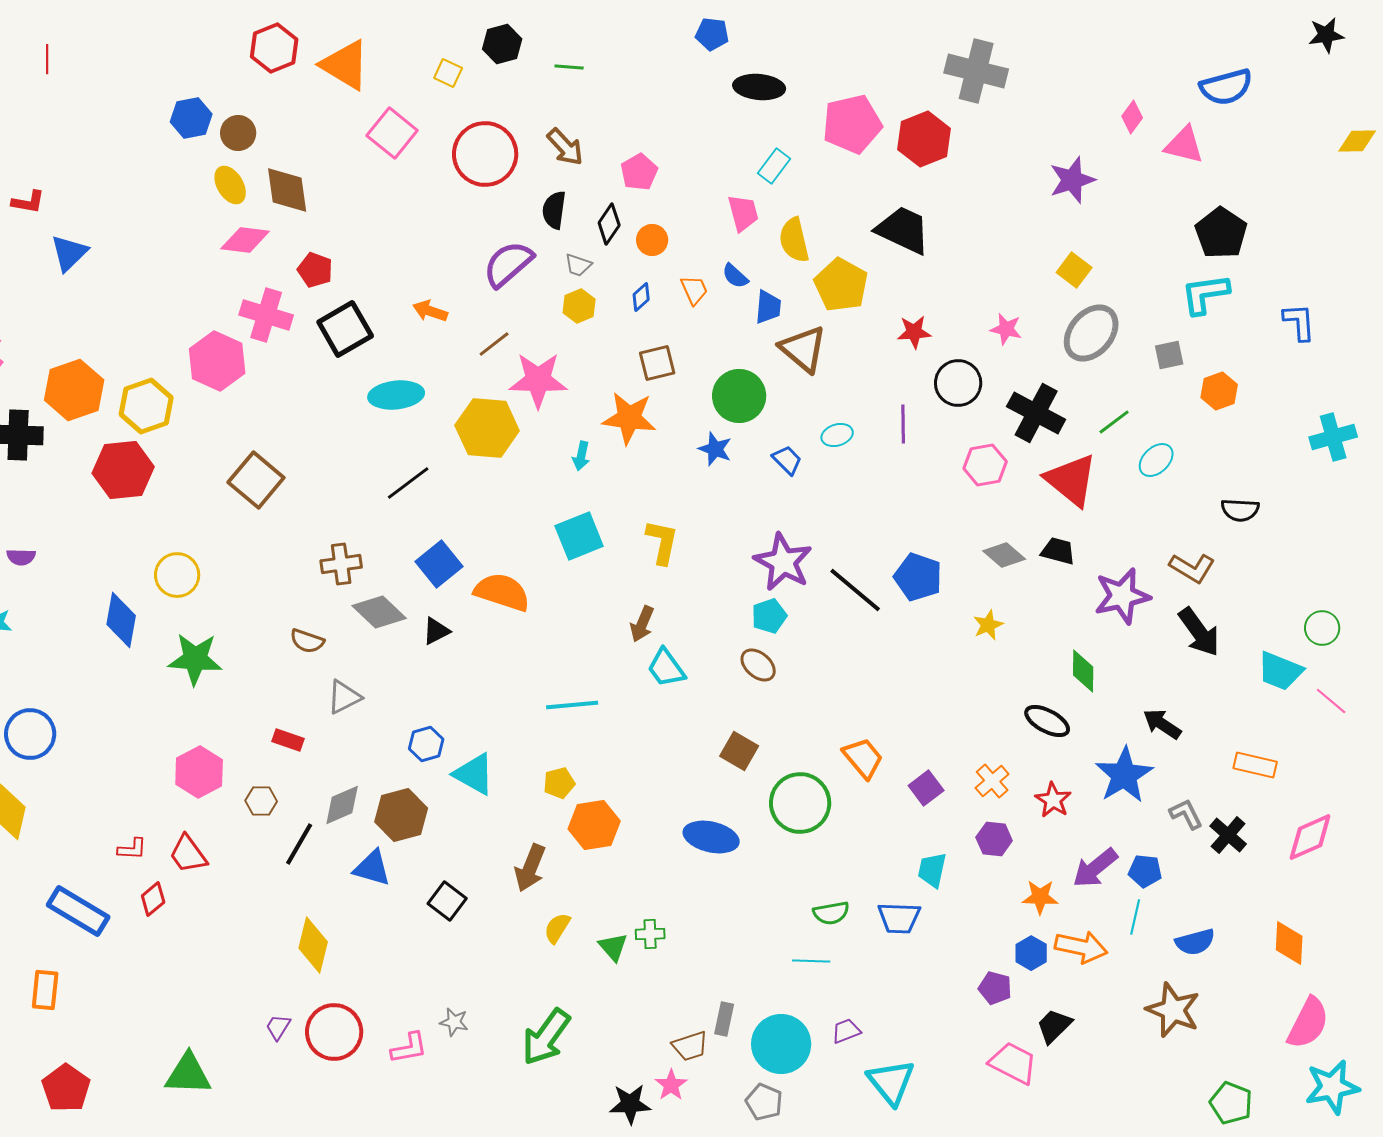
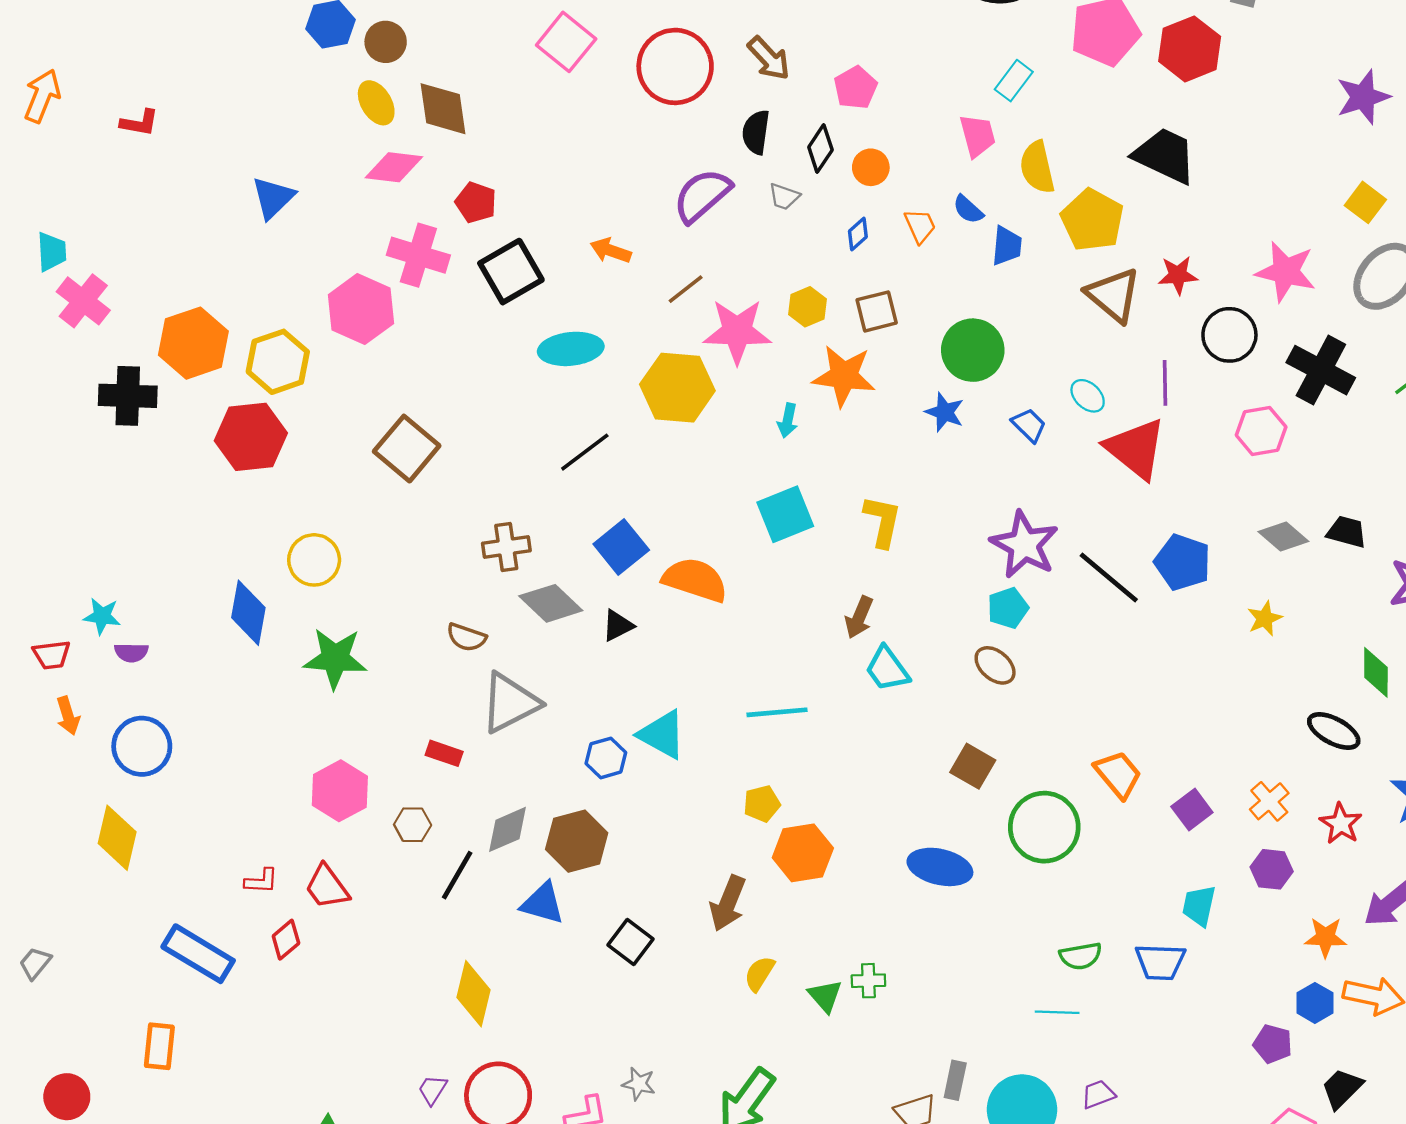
blue triangle: (69, 253) -> (273, 198), moved
yellow hexagon: (579, 306) -> (808, 307), moved
pink star: (1006, 329) -> (1286, 272), size x1.6
brown triangle: (803, 349) -> (1113, 295), moved
cyan ellipse: (837, 435) -> (1088, 396), turned 60
red triangle: (1071, 480) -> (1136, 449), moved
purple semicircle: (21, 557) -> (131, 652), moved
gray triangle: (344, 697) -> (510, 703), size x1.5
cyan triangle: (474, 774) -> (662, 735), moved

